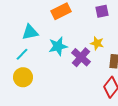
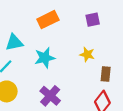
purple cross: (81, 57) -> (50, 96), moved

